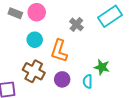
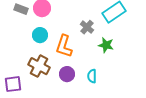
gray cross: (76, 24) -> (87, 27), moved
green star: (102, 67) -> (106, 45), moved

